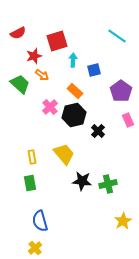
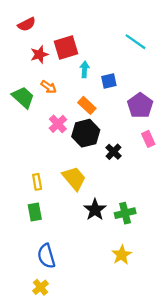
red semicircle: (18, 33) -> (27, 24), moved
red star: (34, 56) -> (39, 54), moved
black star: (82, 181) -> (95, 210), turned 30
yellow star: (123, 221) -> (122, 255), moved

